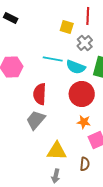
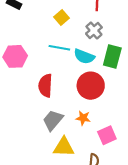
yellow square: (67, 27) -> (62, 18), moved, turned 32
gray trapezoid: (36, 120) -> (53, 120), moved
orange star: (84, 122) -> (83, 118), moved

